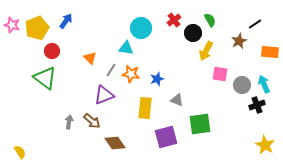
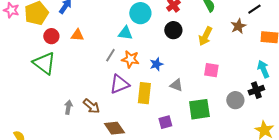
black circle: (193, 33) -> (173, 30), moved
orange triangle: (90, 58) -> (77, 35), moved, turned -40
pink square: (220, 74) -> (211, 70), moved
gray circle: (242, 85) -> (235, 100), moved
purple triangle: (104, 95) -> (119, 84), moved
purple square: (166, 137) -> (165, 122), size x0.6

